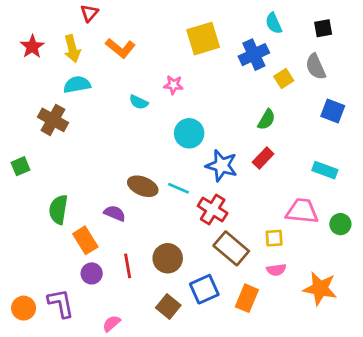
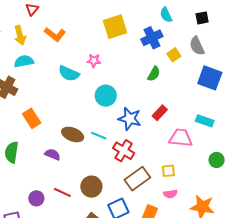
cyan semicircle: (139, 102) -> (69, 73), size x1.5
blue square: (333, 111) -> (210, 78), size x1.4
green semicircle: (266, 120) -> (154, 74), moved
pink trapezoid: (302, 211) -> (181, 138), moved
orange rectangle: (85, 240) -> (32, 118), moved
brown rectangle: (231, 248) -> (137, 179), turned -75
red line: (128, 266) -> (62, 192), turned -54

